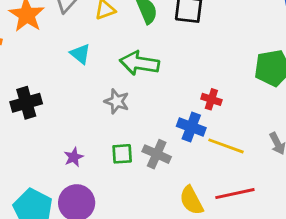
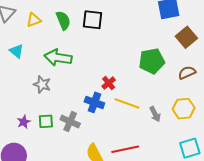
red cross: (211, 99) -> (109, 83), turned 32
yellow line: (226, 146) -> (127, 103), moved
purple star: (74, 157) -> (24, 122), moved

